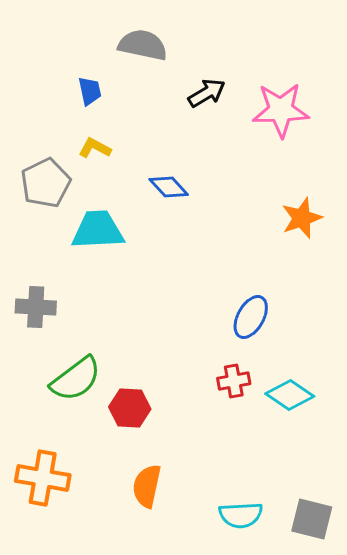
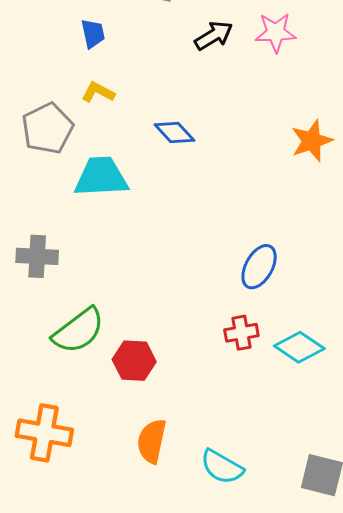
pink star: (281, 110) -> (276, 32), moved, size x0.7
orange star: (302, 218) -> (312, 141), moved
cyan semicircle: (241, 515) -> (222, 467), moved, turned 33

